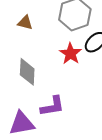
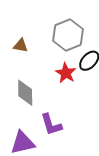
purple L-shape: (52, 106) -> (51, 125), turned 85

